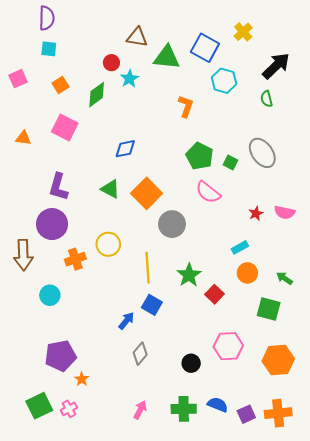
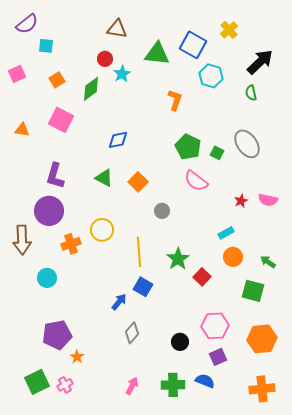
purple semicircle: (47, 18) -> (27, 24), moved, turned 50
brown triangle: (137, 37) -> (117, 29), moved
orange square: (147, 193) -> (138, 182), size x0.7
gray circle: (172, 224) -> (162, 211), size x0.6
purple square: (246, 414) -> (218, 357), moved

